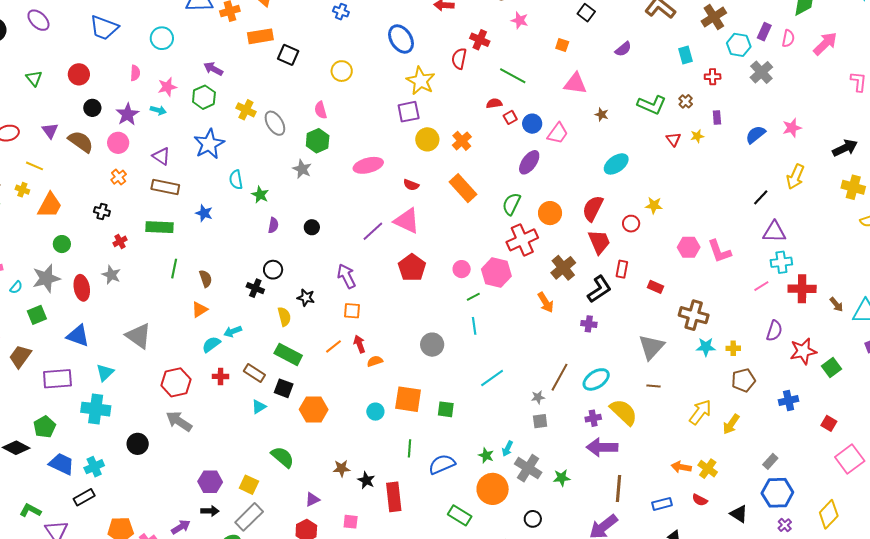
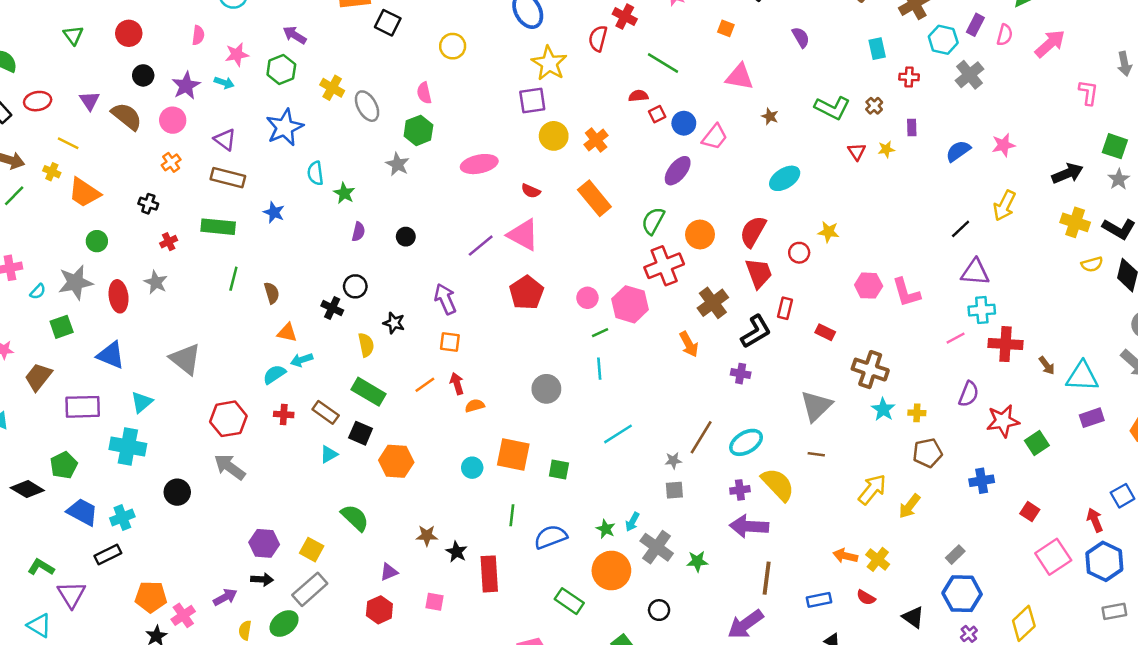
purple semicircle: (623, 49) -> (801, 37), turned -84
orange trapezoid: (50, 205) -> (84, 193), turned 92
orange triangle: (200, 310) -> (287, 333), moved, turned 42
cyan star: (706, 347) -> (883, 409), turned 30

